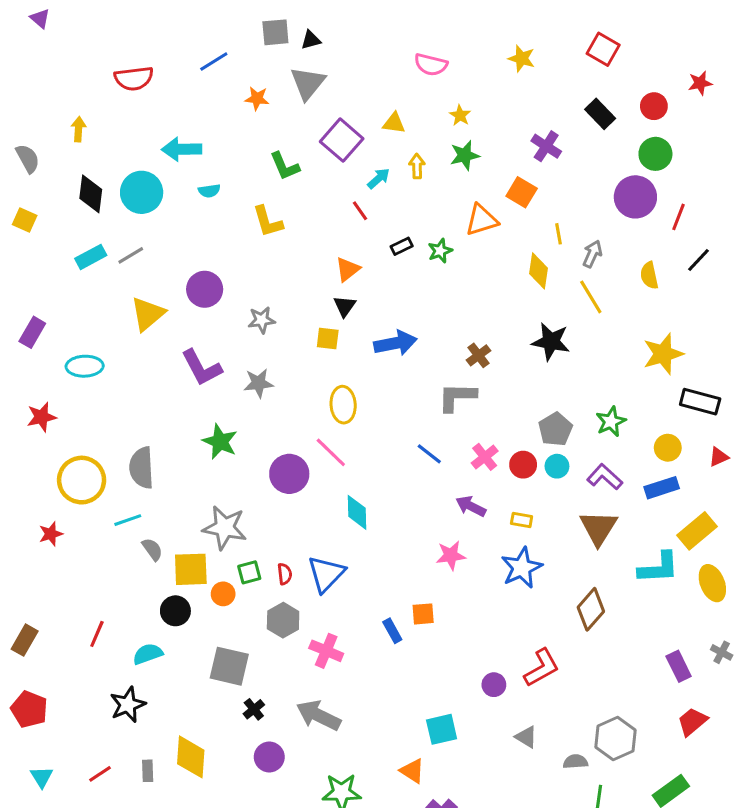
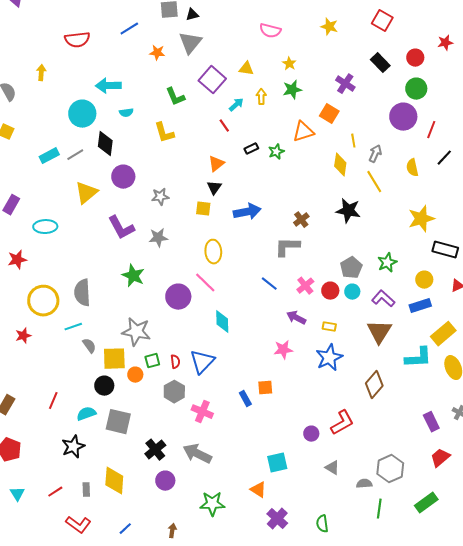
black diamond: (91, 194) -> (105, 144), moved
gray square: (229, 666) -> (118, 422), moved
black cross: (254, 709) -> (155, 450), size x1.5

